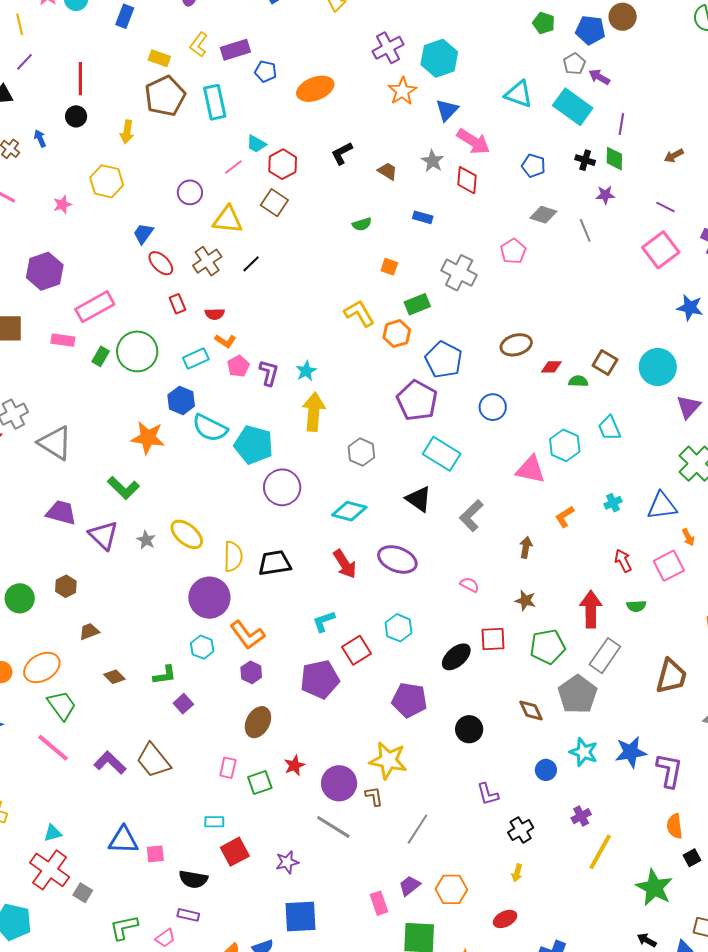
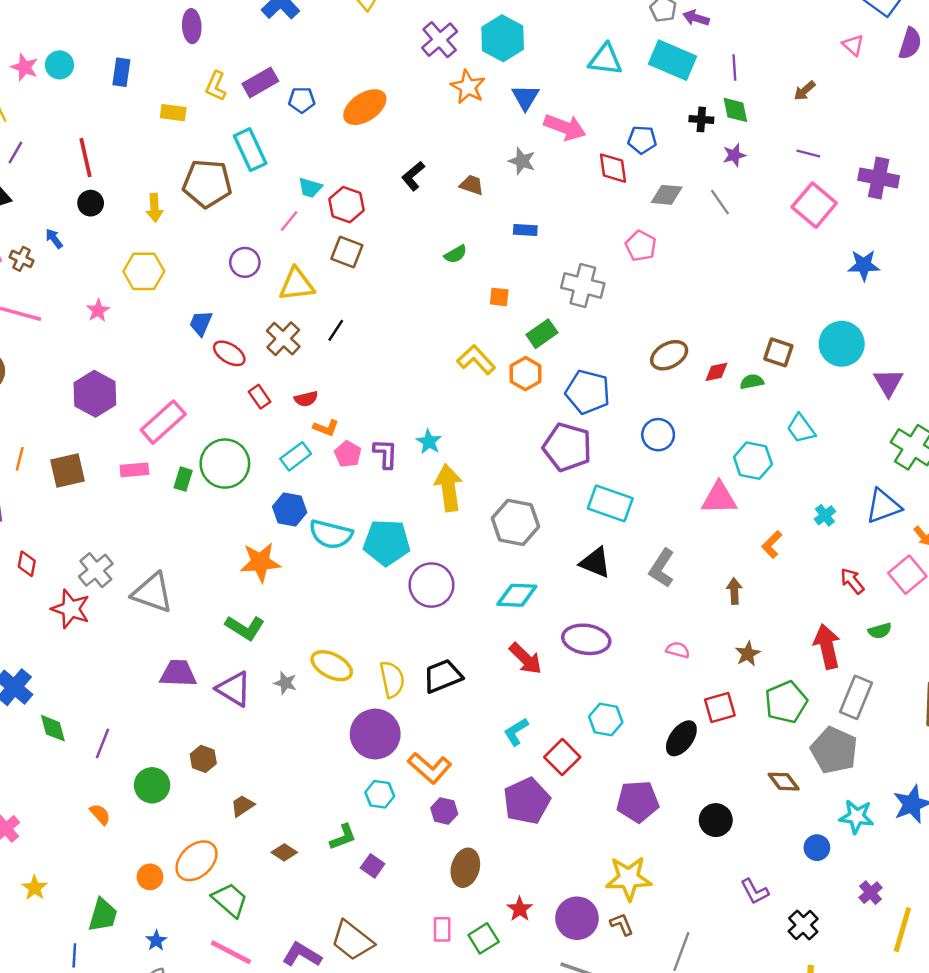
brown pentagon: (165, 96) -> (207, 183), moved, turned -30
red diamond: (467, 180) -> (613, 168), moved
gray hexagon: (361, 452) -> (515, 522), size x1.4
brown star: (525, 601) -> (748, 654), turned -30

